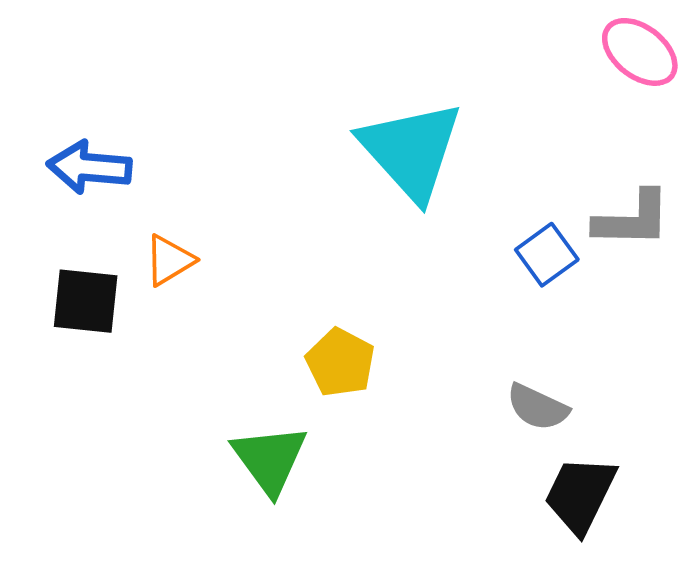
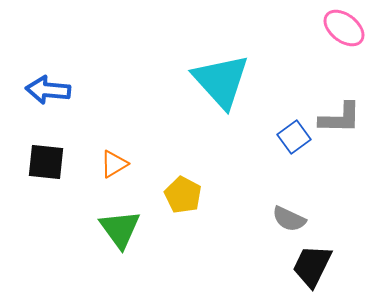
orange triangle: (169, 260) -> (114, 164), moved
green triangle: (270, 459) -> (120, 229), moved

